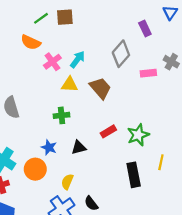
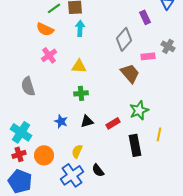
cyan arrow: (78, 59) -> (80, 28), moved, turned -35
pink cross: (52, 62) -> (49, 55), moved
brown trapezoid: (100, 88) -> (130, 73), moved
green cross: (62, 115) -> (81, 93), moved
red rectangle: (108, 131) -> (113, 123), moved
orange circle: (35, 169) -> (44, 155), moved

